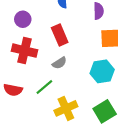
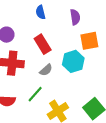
cyan hexagon: (102, 71) -> (73, 61), moved

